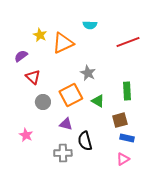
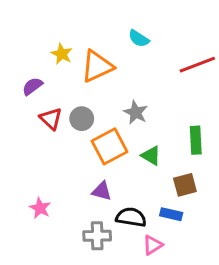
cyan semicircle: (90, 25) -> (139, 38), turned 32
gray circle: (43, 102) -> (82, 119), moved
blue rectangle: (127, 138) -> (171, 214), moved
black semicircle: (85, 141) -> (131, 217), turned 114
pink triangle: (123, 159) -> (153, 245), moved

